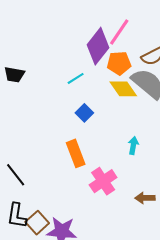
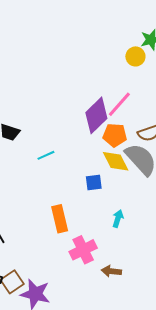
cyan line: (76, 78) -> (46, 155), moved
blue square: (84, 113) -> (94, 182), moved, turned 30
brown arrow: (145, 198) -> (111, 271), moved

